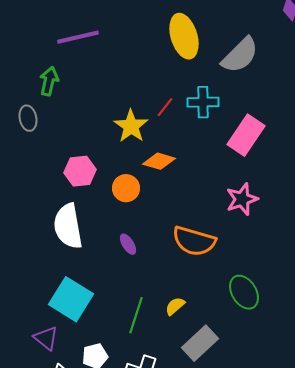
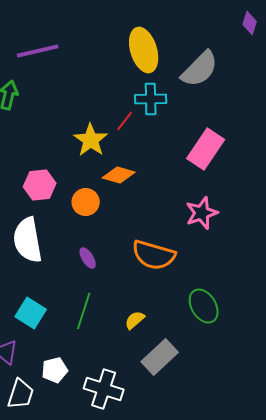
cyan cross: (203, 102) -> (151, 99), moved
cyan square: (71, 299) -> (31, 313), size x0.7
green line: (136, 315) -> (84, 311), moved

